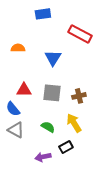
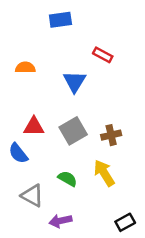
red rectangle: (80, 34) -> (103, 55), moved, size x0.6
gray square: (52, 93) -> (73, 131), turned -36
gray triangle: (16, 130) -> (32, 196), moved
black rectangle: (66, 147) -> (125, 222), moved

